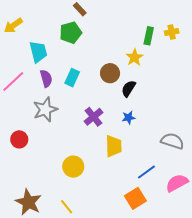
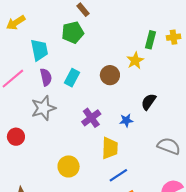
black semicircle: (129, 89) -> (149, 102), moved
blue line: (146, 172) -> (118, 175), moved

